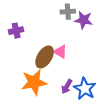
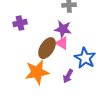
purple star: (84, 20) -> (63, 29), moved
blue star: (85, 89) -> (85, 58), moved

